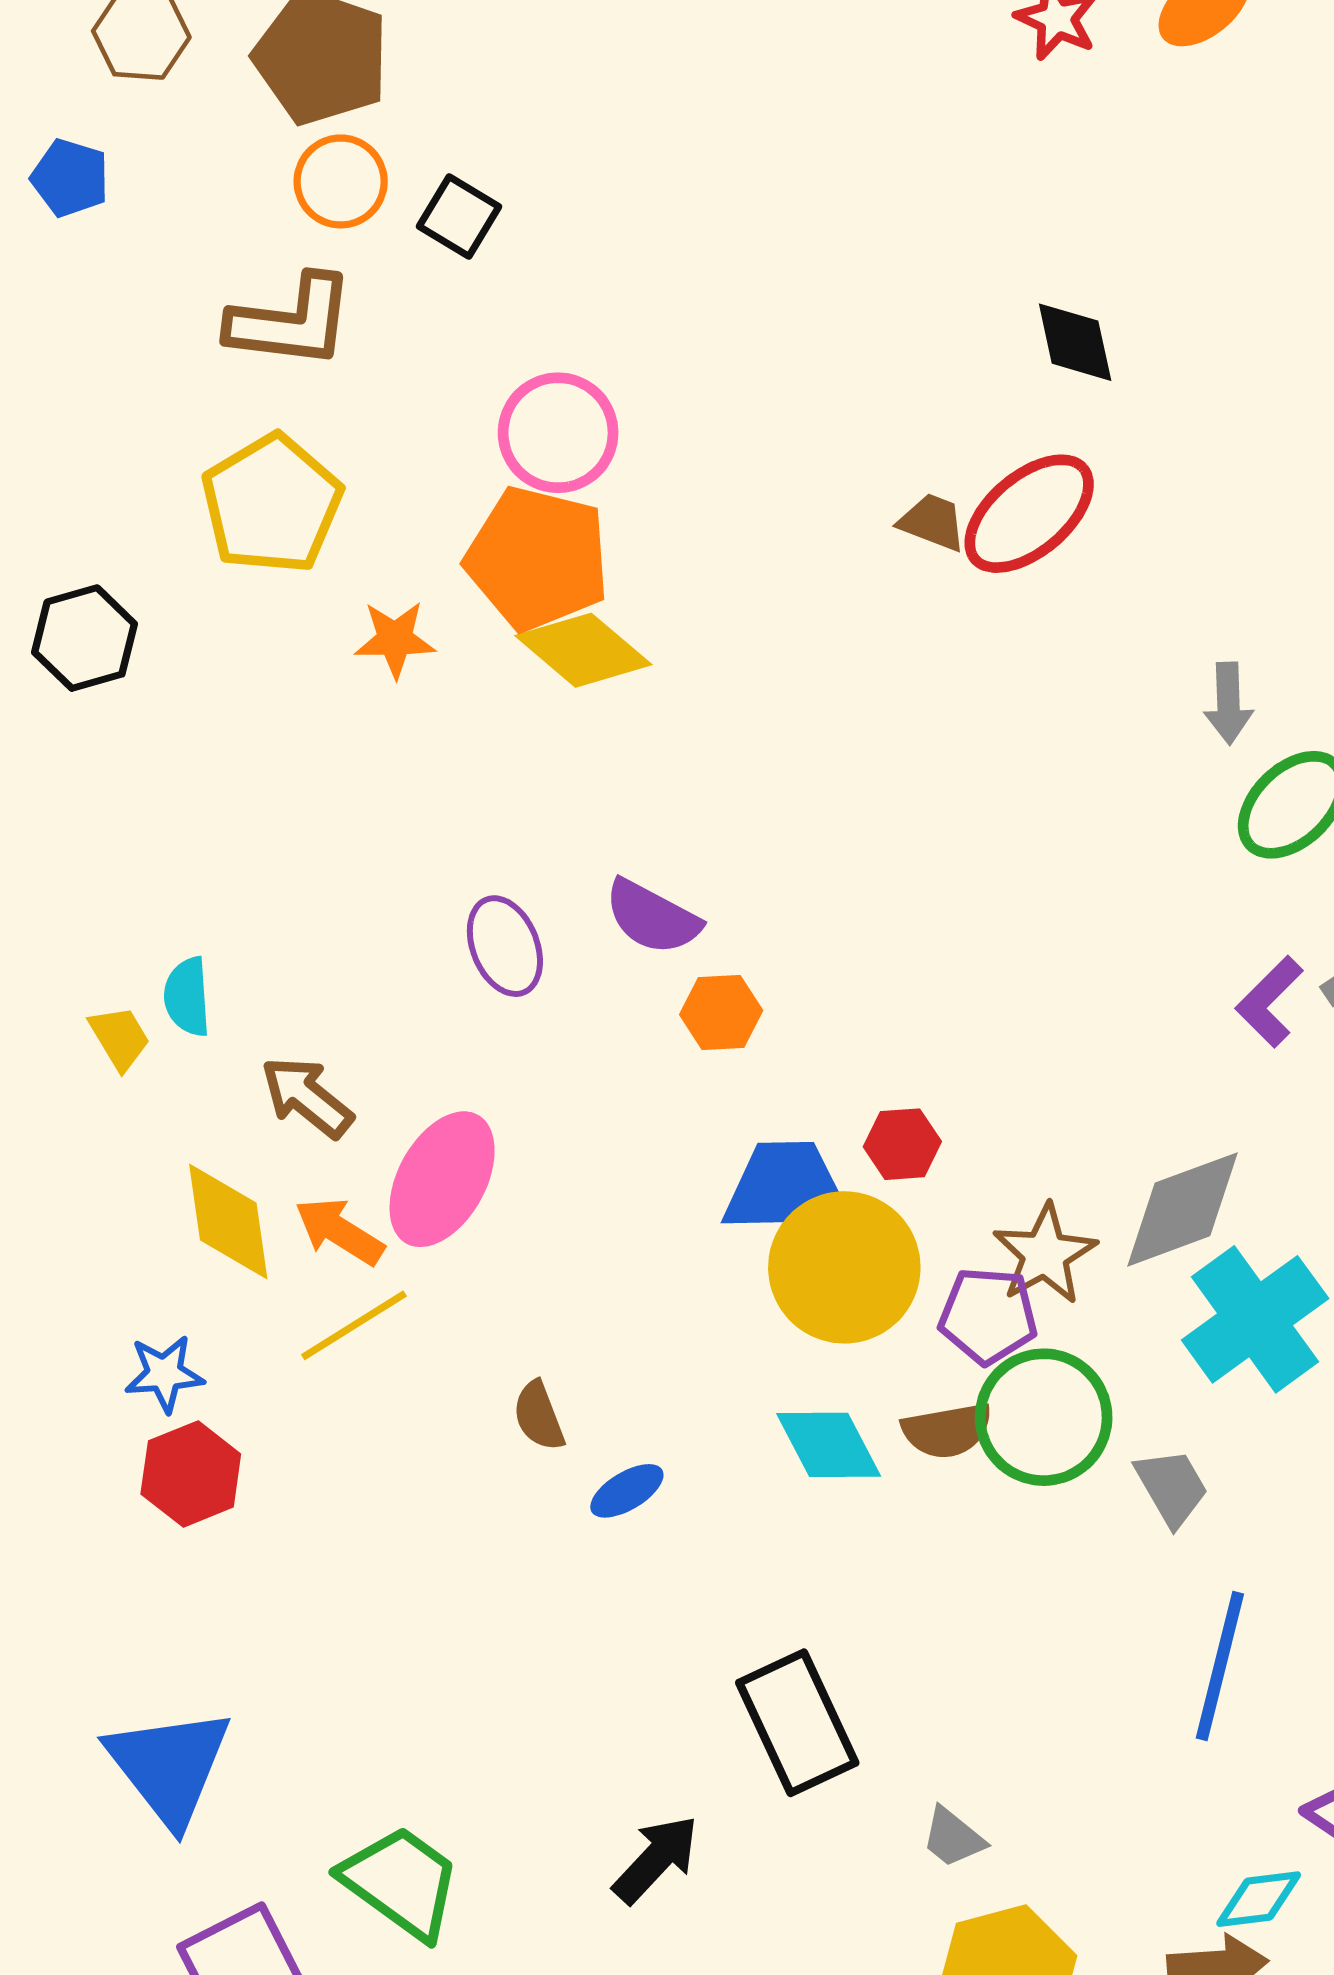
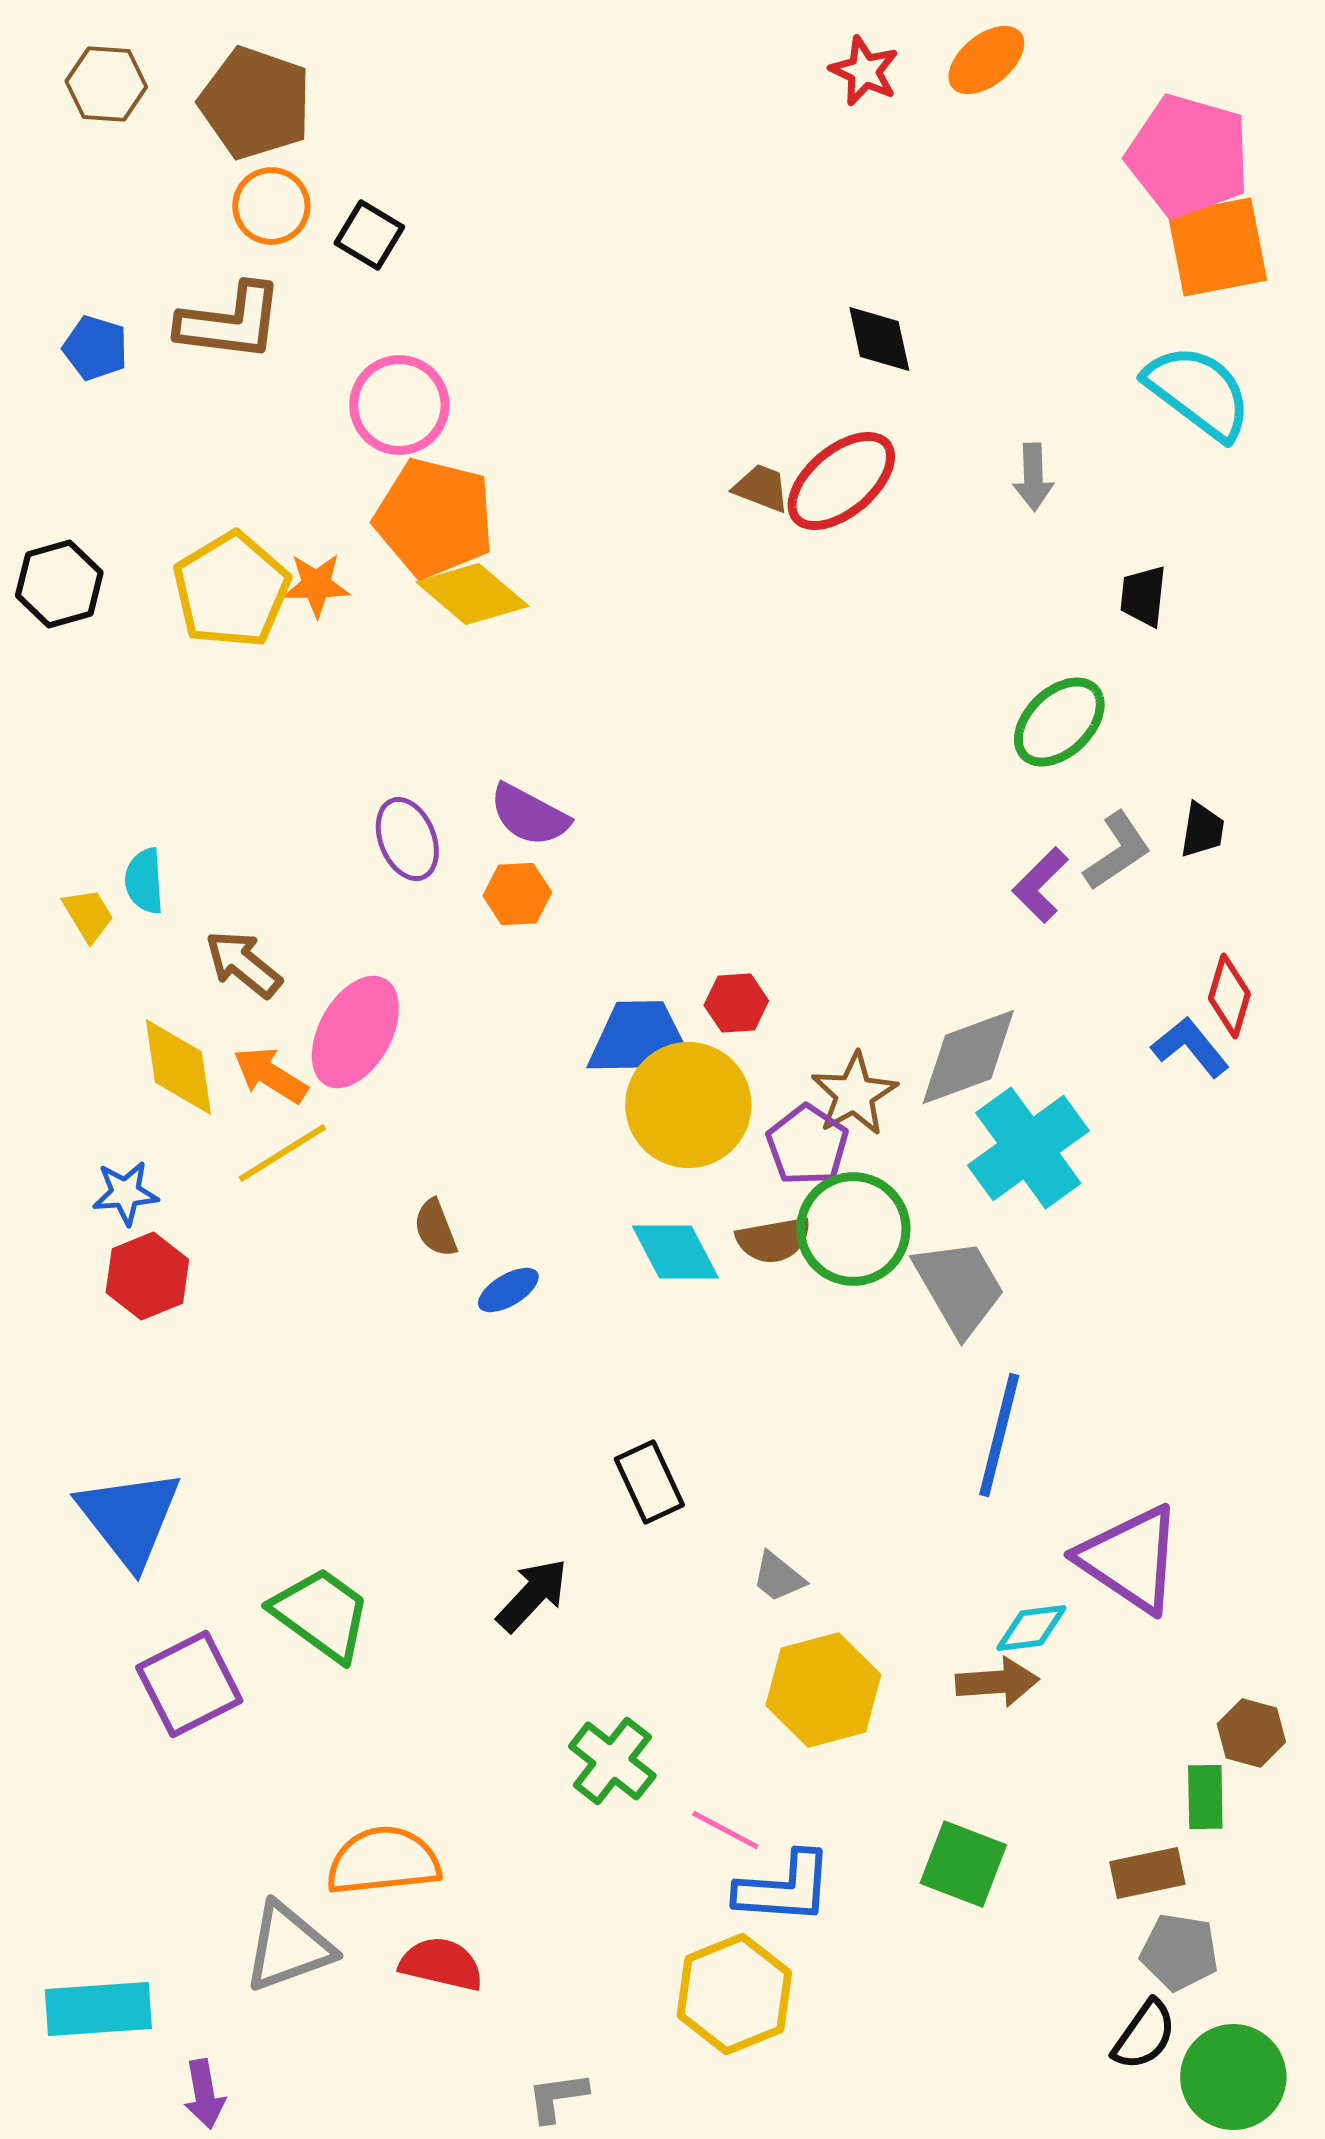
blue pentagon: (70, 178) -> (95, 348), moved
pink circle: (558, 433) -> (399, 405), moved
yellow pentagon: (272, 504) -> (231, 590), moved
gray arrow: (1228, 703) -> (1033, 477), moved
orange hexagon: (721, 1013) -> (517, 894), moved
purple pentagon: (988, 1316) -> (807, 1145), turned 30
gray trapezoid: (1172, 1487) -> (959, 1287), size x1.5
black rectangle: (797, 1723) -> (649, 1482), size x0.7

